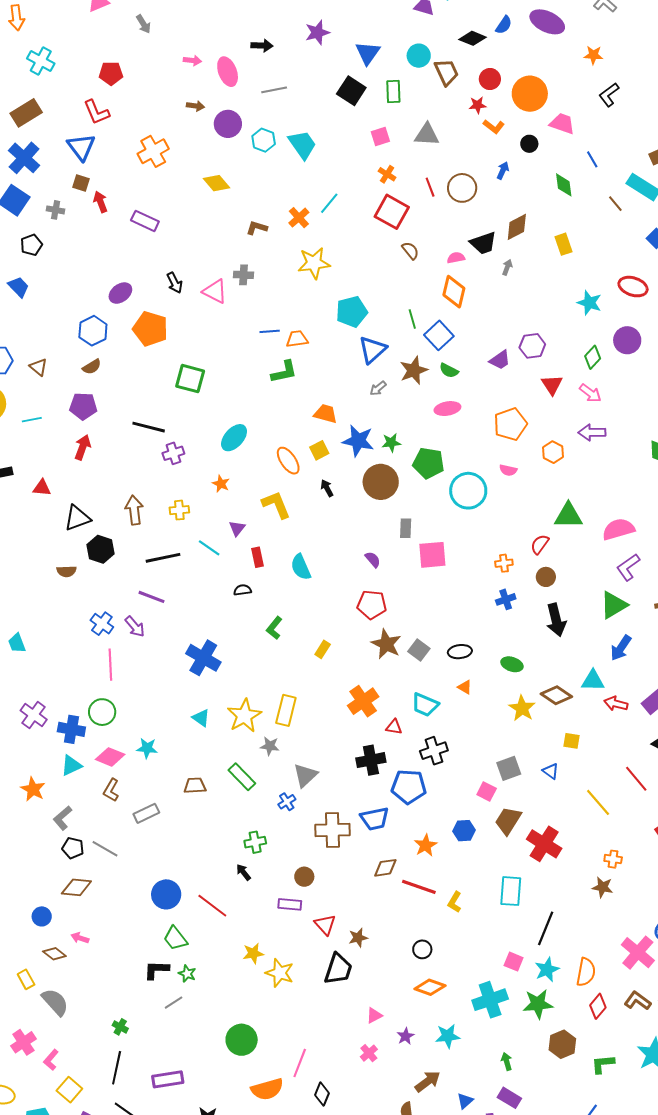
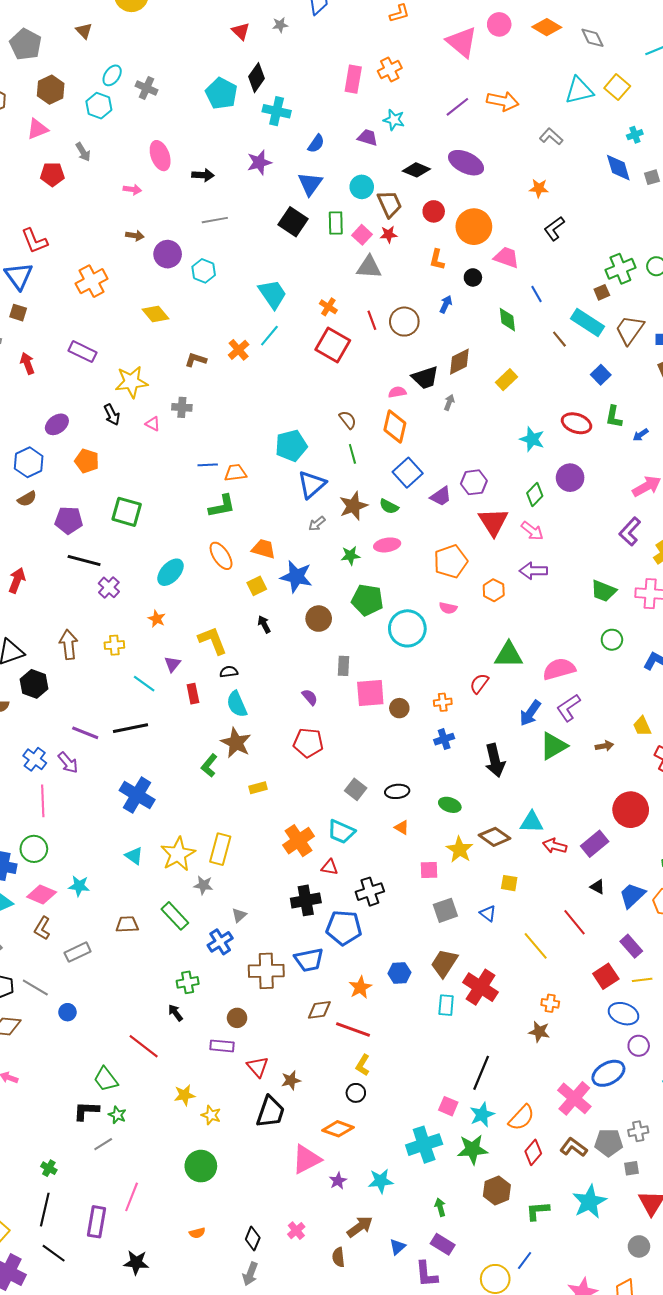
purple ellipse: (547, 22) -> (466, 163), moved
blue semicircle: (504, 25) -> (316, 144), moved
pink ellipse: (228, 72) -> (160, 156), moved
red pentagon: (111, 73) -> (52, 174), moved
red star: (478, 105) -> (389, 234), moved
orange L-shape: (494, 127) -> (437, 260), turned 65
pink square: (380, 136) -> (362, 235), moved, turned -30
cyan trapezoid: (302, 145) -> (273, 294), moved
red arrow: (100, 202) -> (27, 363), moved
yellow rectangle: (564, 244) -> (507, 380), turned 65
brown semicircle: (410, 251) -> (348, 420), moved
yellow star: (314, 263) -> (131, 382), moved
pink triangle: (215, 291) -> (153, 424), size x0.6
orange pentagon: (150, 329) -> (87, 461), size x0.7
blue square: (439, 335) -> (408, 473), moved
red triangle: (552, 385) -> (493, 522), size x1.4
purple pentagon: (83, 406) -> (69, 520), moved
green star: (391, 443) -> (350, 556), moved
purple cross: (173, 453) -> (109, 587), turned -30
orange ellipse: (288, 461) -> (221, 556), moved
brown circle: (381, 482) -> (319, 619), size x0.7
black line: (163, 558) -> (130, 728), moved
brown circle: (546, 577) -> (399, 708), moved
black semicircle: (243, 590) -> (229, 672), moved
brown star: (386, 644) -> (236, 743), moved
blue arrow: (621, 648) -> (530, 713), moved
yellow rectangle: (323, 649) -> (258, 788), turned 42
cyan trapezoid: (425, 705) -> (341, 832), moved
gray triangle: (305, 775) -> (239, 915), size x0.6
pink square: (487, 792) -> (429, 870), moved, turned -30
blue cross: (287, 802) -> (220, 942), size x1.4
cyan rectangle: (511, 891) -> (446, 1005), moved, size x0.7
blue circle: (166, 894) -> (67, 1012), moved, size x0.6
yellow L-shape: (455, 902) -> (363, 1065), moved
orange semicircle: (586, 972) -> (521, 1118), turned 32
yellow star: (280, 973) -> (211, 1115), size x0.7
orange diamond: (430, 987) -> (338, 1129), moved
pink triangle: (374, 1015) -> (306, 1159), size x1.8
green circle: (242, 1040) -> (201, 1166), moved
pink cross: (369, 1053) -> (296, 1231), moved
pink line: (300, 1063) -> (132, 1197), moved
purple rectangle: (168, 1079) -> (96, 1222), turned -72
orange semicircle: (267, 1089) -> (197, 1233), size x0.5

